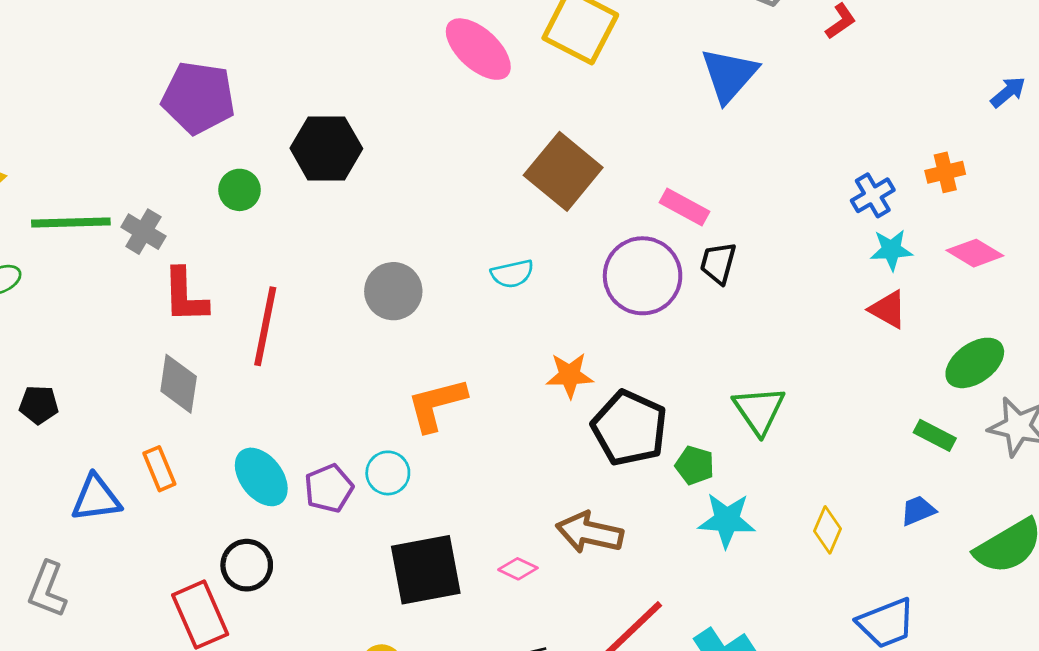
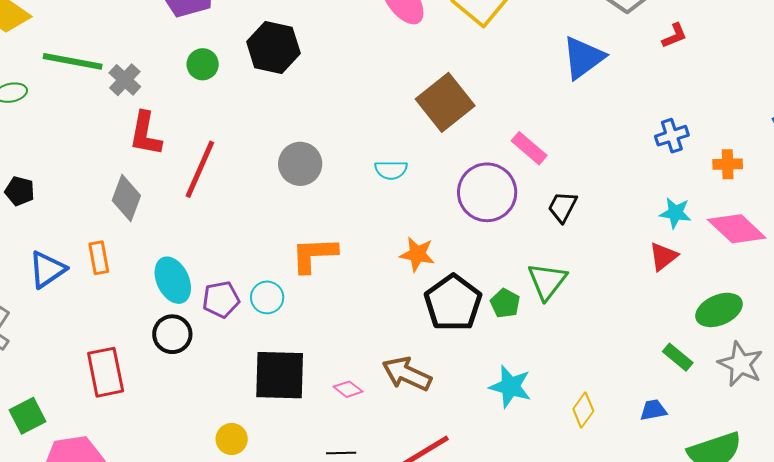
blue cross: (873, 195) -> (672, 136), moved
pink diamond: (975, 253) -> (737, 229), size x1.4
black trapezoid: (718, 263) -> (563, 207), moved
red triangle: (888, 309) -> (663, 256), turned 40
green triangle: (759, 410) -> (547, 281), moved
green pentagon: (695, 465) -> (505, 303), moved
blue triangle: (96, 498) -> (47, 269), turned -39
black circle: (247, 565) -> (172, 334), moved

